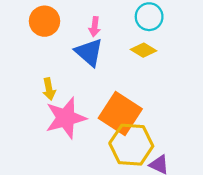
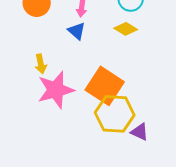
blue triangle: (89, 52) -> (77, 31), size x0.7

